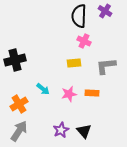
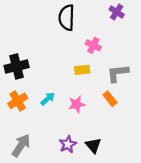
black semicircle: (79, 16) -> (67, 18), moved
cyan arrow: (43, 89) -> (48, 99), turned -80
orange rectangle: (92, 93) -> (110, 99), moved, turned 48
orange cross: (19, 104) -> (18, 101), moved

